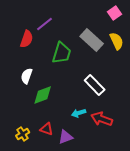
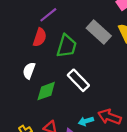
red semicircle: (27, 39) -> (40, 37), moved
white rectangle: (95, 85) -> (78, 80), moved
cyan arrow: (79, 113) -> (86, 121), moved

